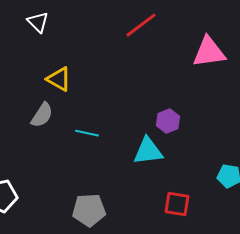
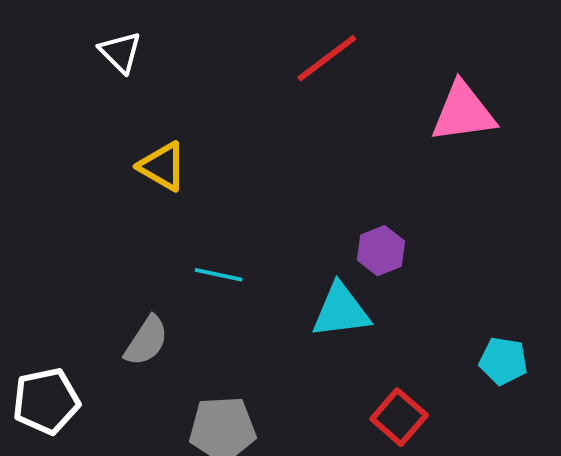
gray semicircle: (42, 115) -> (146, 341), moved
red square: (177, 204) -> (399, 417), turned 32

